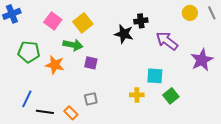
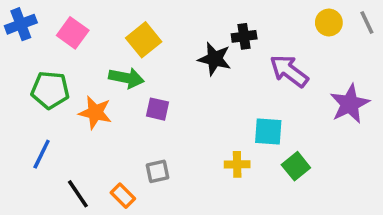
pink square: (53, 21) -> (73, 33), moved
blue line: (27, 99) -> (42, 154), moved
black line: (45, 112) -> (78, 194), turned 48

